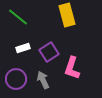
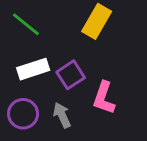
yellow rectangle: (67, 15) -> (97, 21), turned 45
white rectangle: (23, 48) -> (33, 69), size x1.5

